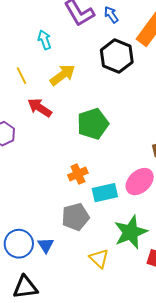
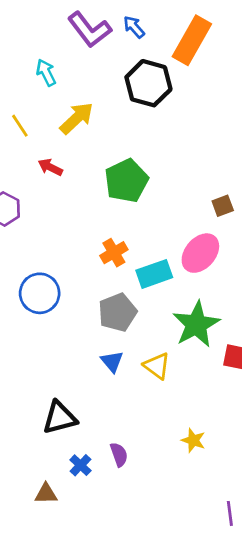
red arrow: (40, 108) -> (50, 167), size x0.7
blue circle: (19, 244) -> (40, 293), moved
blue triangle: (46, 245) -> (112, 362), moved

